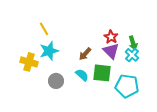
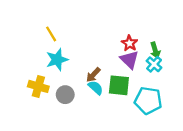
brown arrow: (85, 54) -> (93, 75), moved
yellow cross: (29, 62) -> (38, 86), moved

